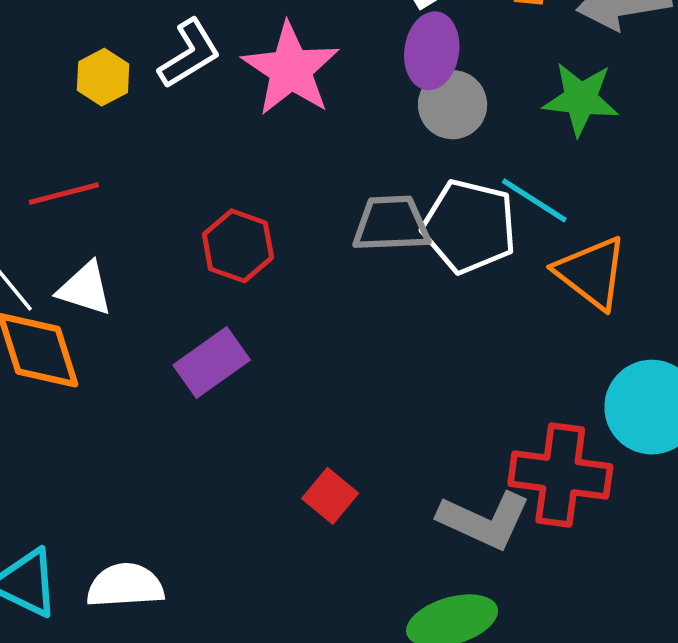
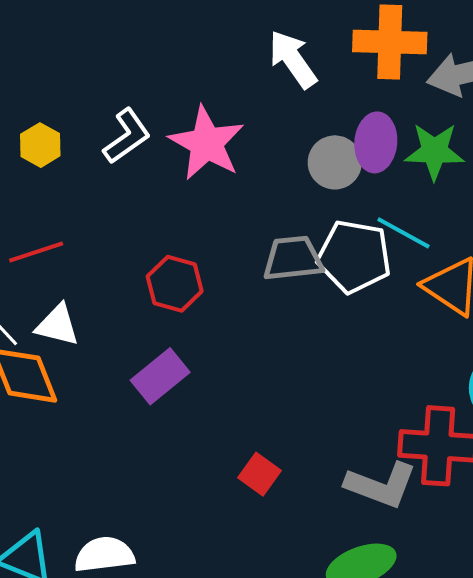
purple ellipse: (432, 51) -> (376, 142), moved
yellow hexagon: (103, 77) -> (40, 145), moved

